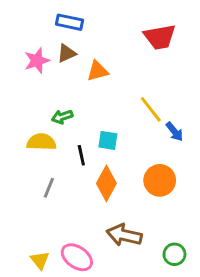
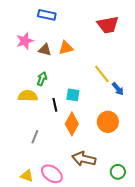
brown triangle: (67, 53) -> (45, 50), moved, turned 40
green arrow: (62, 117) -> (42, 79), turned 128
gray line: (49, 188) -> (35, 137), moved
yellow triangle: (40, 260) -> (27, 176), turned -32

